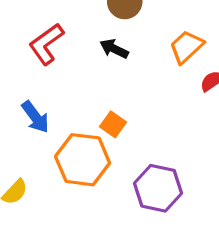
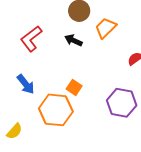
orange trapezoid: (186, 47) -> (106, 28), moved
purple hexagon: (158, 188) -> (122, 103), moved

